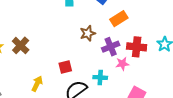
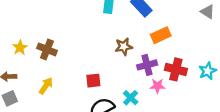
brown cross: (21, 45) -> (47, 49), turned -30
cyan cross: (100, 77) -> (131, 98), turned 32
yellow arrow: (37, 84) -> (46, 86), moved

